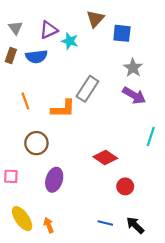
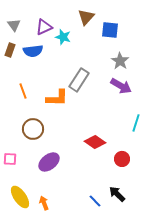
purple ellipse: (54, 180) -> (49, 162), turned 35
red circle: (125, 186) -> (122, 159), moved
blue line: (105, 223) -> (95, 201), turned 32
black arrow: (135, 225) -> (117, 194), moved

